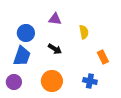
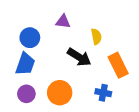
black arrow: (55, 49) -> (79, 57), moved, size x1.5
orange rectangle: (103, 57) -> (118, 65), size x1.5
purple circle: (14, 82) -> (26, 94), moved

